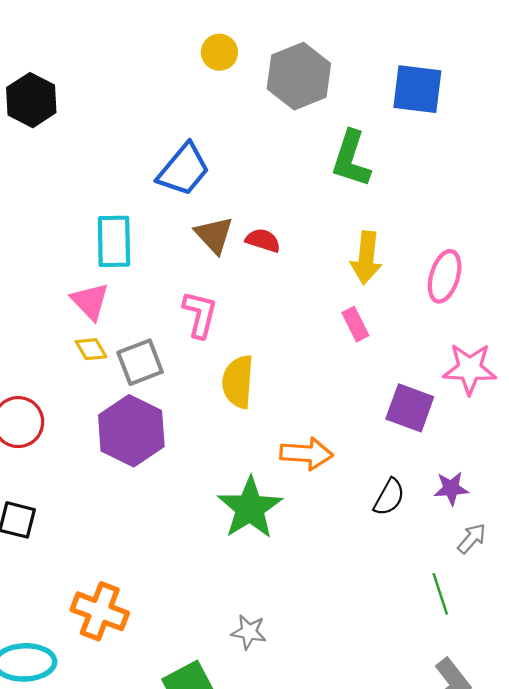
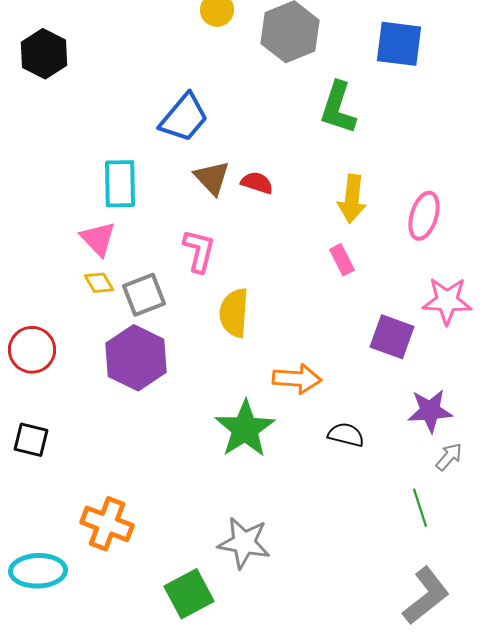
purple star: (451, 488) -> (430, 411), size x1.4
black semicircle: (389, 497) -> (346, 435), moved, turned -105
gray star: (249, 632) -> (244, 543), size x1.6

